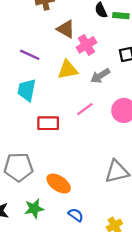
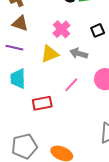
brown triangle: (66, 29) -> (20, 23), moved
gray arrow: (100, 76) -> (79, 53), turned 60

